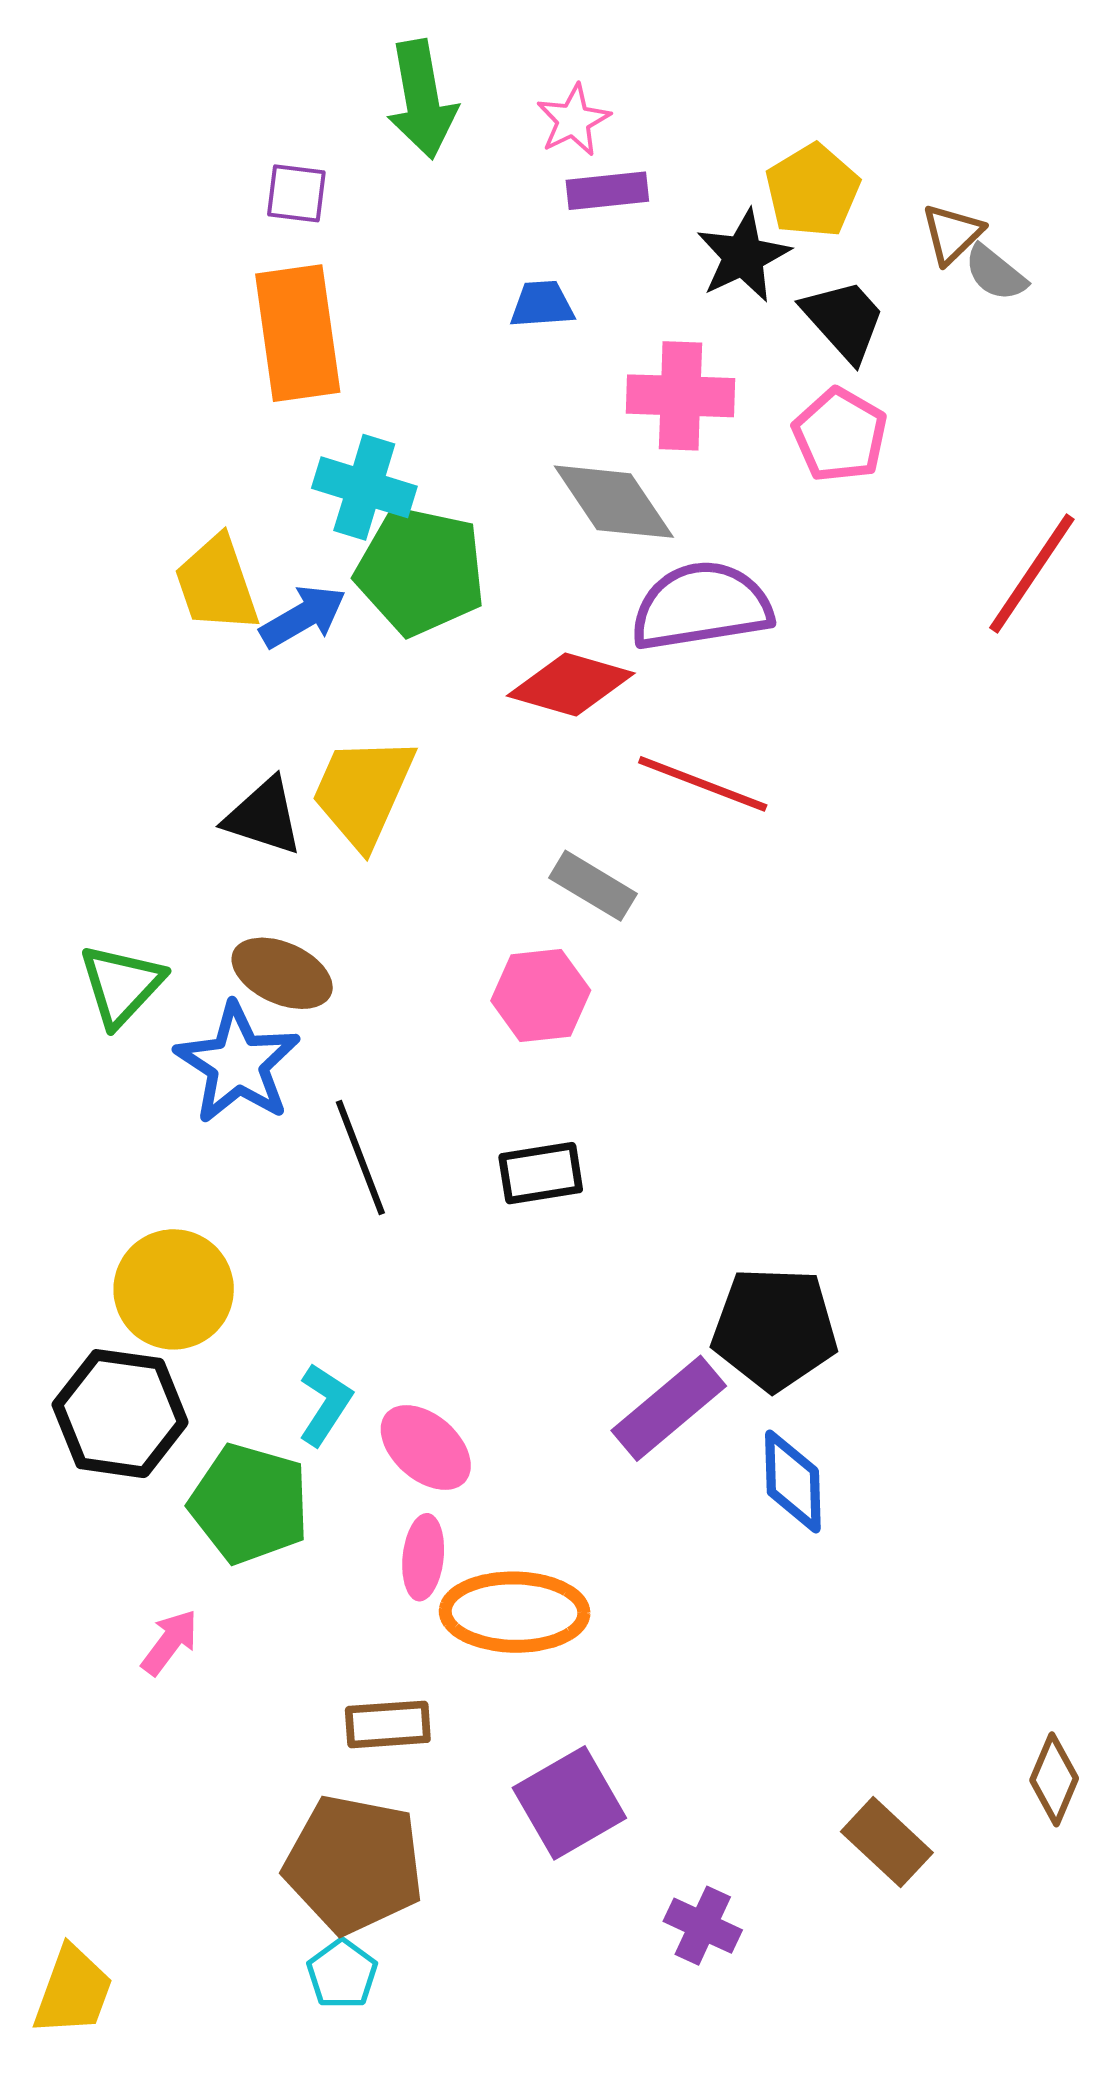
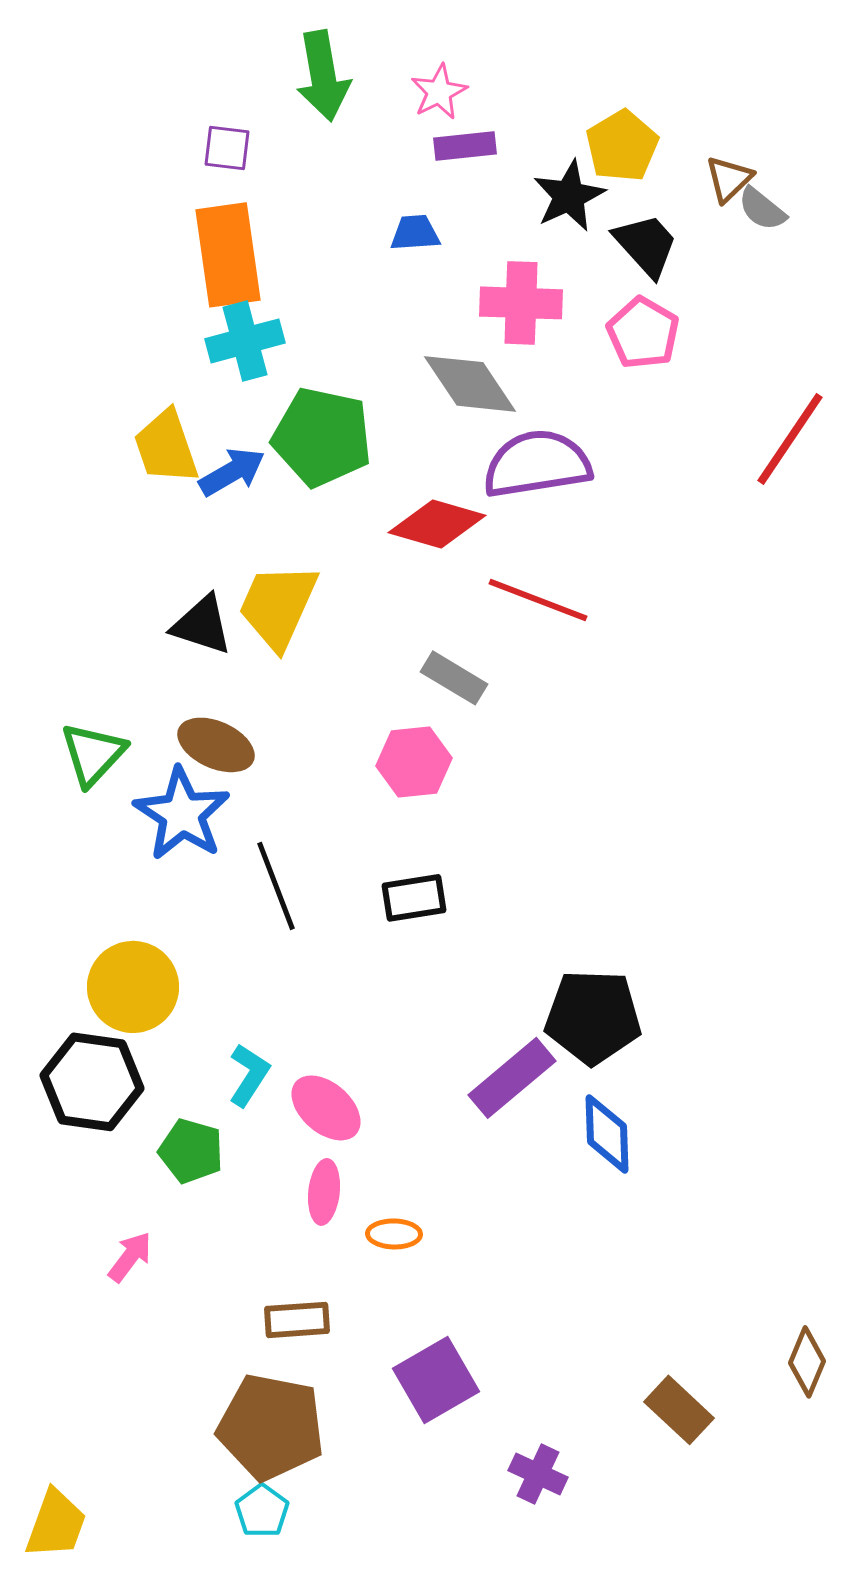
cyan cross: (364, 487) -> (245, 341), moved, turned -32
green pentagon: (249, 1504) -> (191, 1151), size x0.7
orange ellipse: (515, 1612) -> (394, 1234), size x0.5

